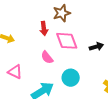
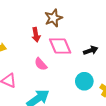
cyan circle: (71, 78) -> (84, 81), moved

